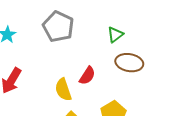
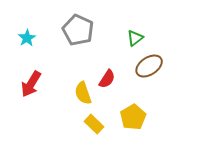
brown ellipse: (129, 63) -> (149, 66), turned -44

